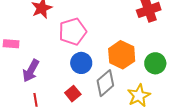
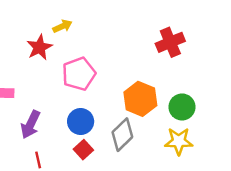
blue circle: (81, 63) -> (81, 122), moved
yellow star: (139, 96) -> (179, 141), moved, turned 30

